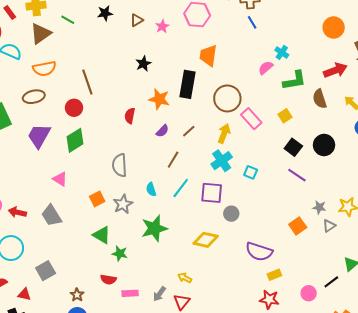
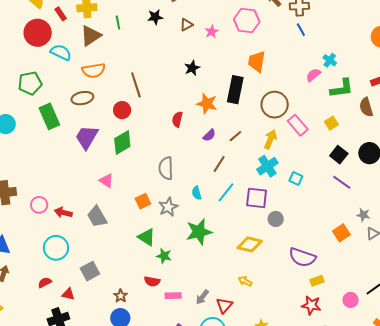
green line: (68, 20) -> (118, 23), turned 48
yellow arrow: (185, 278) -> (245, 281), moved

